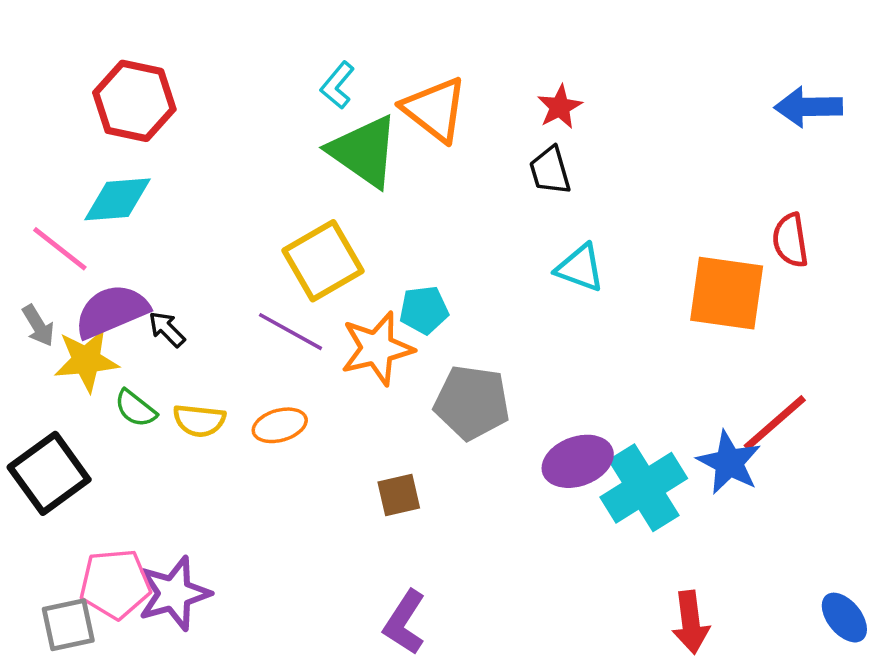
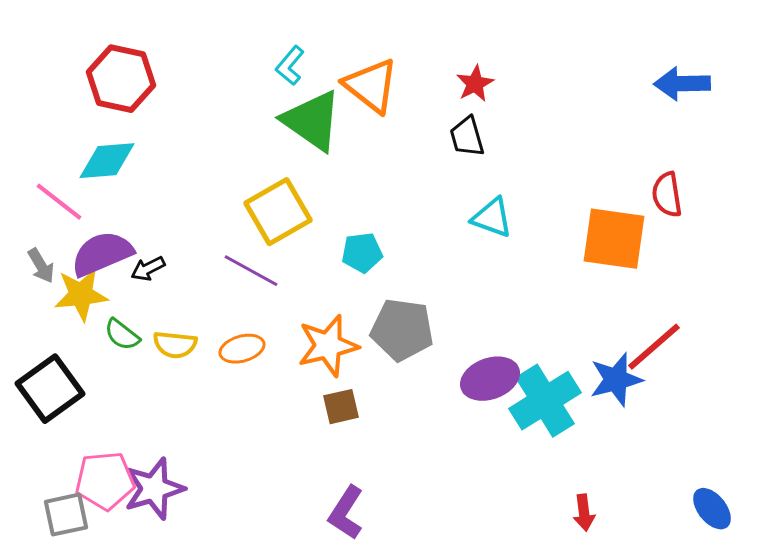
black arrow: (167, 329) -> (148, 269), turned -72
orange star: (377, 348) -> (328, 346), moved
blue star: (729, 463) -> (616, 380), turned 30
red arrow: (691, 622) -> (584, 513), size x0.7

